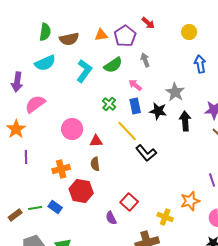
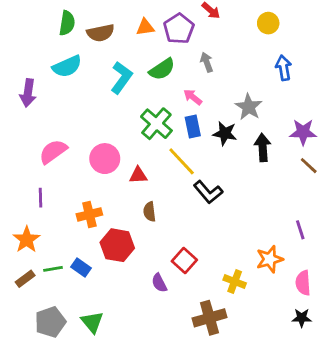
pink semicircle: (35, 104) -> (53, 152), moved
green cross: (109, 104) -> (156, 124), size x1.6
orange star: (16, 129) -> (27, 240), moved
brown semicircle: (95, 164) -> (149, 212), moved

